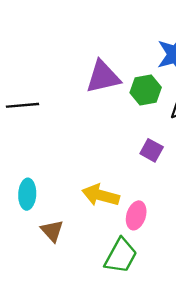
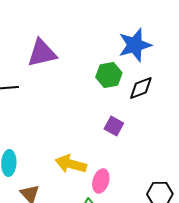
purple triangle: (103, 77) -> (42, 53), moved

